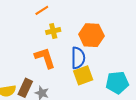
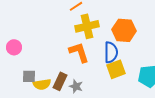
yellow cross: (53, 31) -> (87, 26), size x1.6

